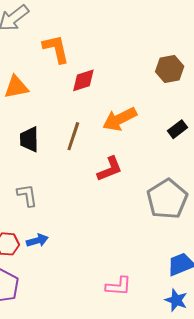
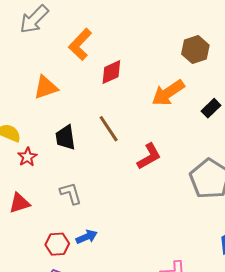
orange L-shape: (56, 49) -> (80, 44), turned -116
orange arrow: (120, 119) -> (168, 93), moved
brown line: (73, 136) -> (109, 129), turned -44

